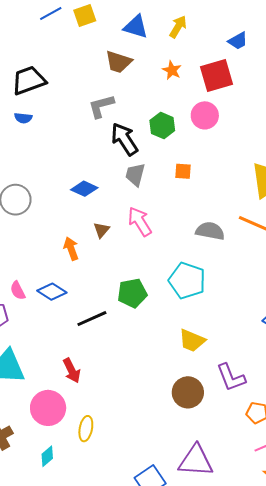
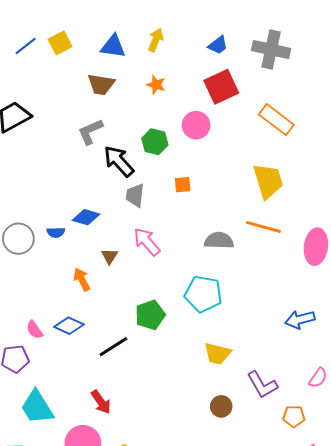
red square: (217, 76) -> (221, 87), moved
blue semicircle: (23, 118) -> (56, 232), moved
brown circle: (188, 392) -> (221, 406), size x0.7

